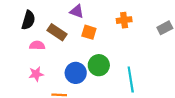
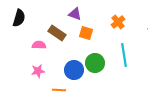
black semicircle: (28, 20) -> (19, 18), moved
orange cross: (124, 20) -> (118, 22), turned -32
cyan line: (131, 79) -> (124, 55), moved

